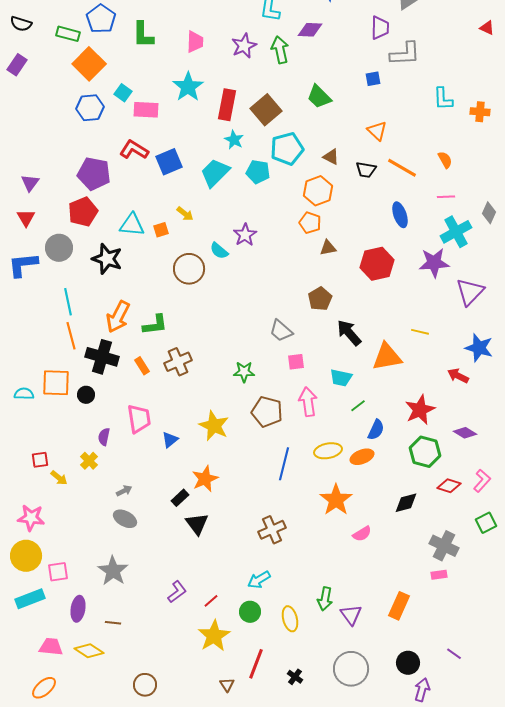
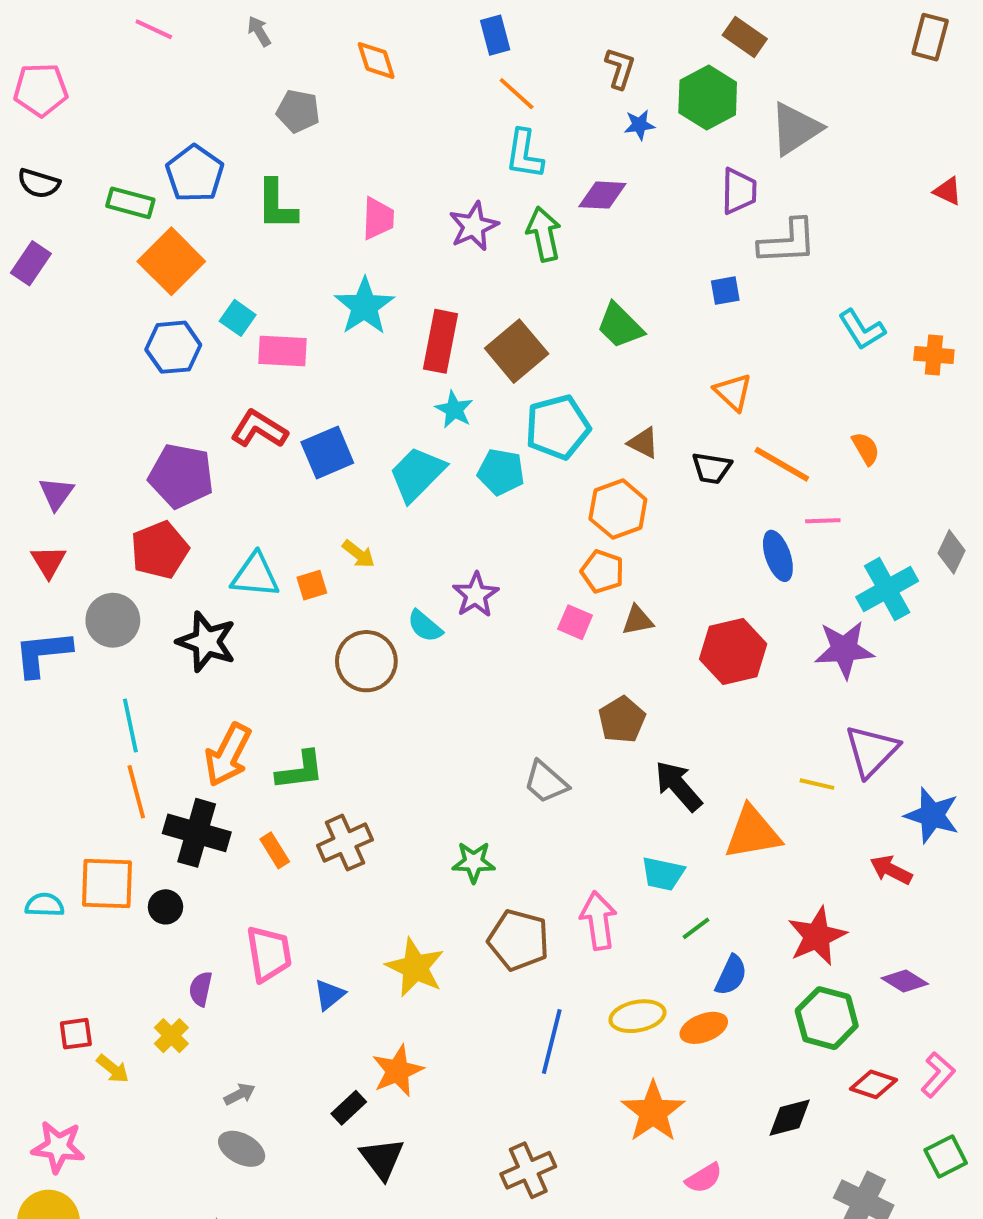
cyan L-shape: (443, 99) -> (862, 330), turned -30
pink line: (446, 197) -> (823, 521), moved
purple triangle: (470, 292) -> (872, 751), moved
pink square: (296, 362) -> (575, 622), moved, turned 30

